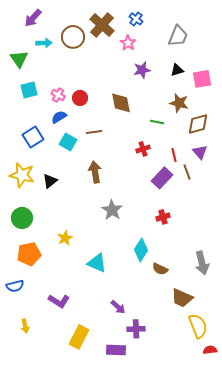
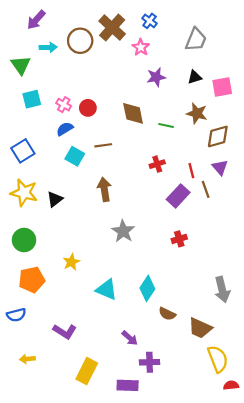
green line: (157, 122) -> (166, 126), moved
blue square: (33, 137) -> (23, 151), moved
cyan diamond: (141, 250) -> (147, 288), moved
brown semicircle: (160, 269) -> (167, 314), moved
yellow arrow: (25, 326) -> (27, 359), turned 96

